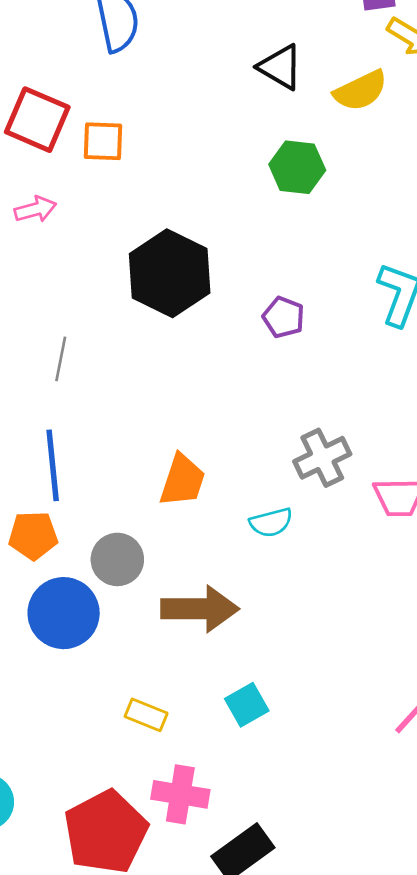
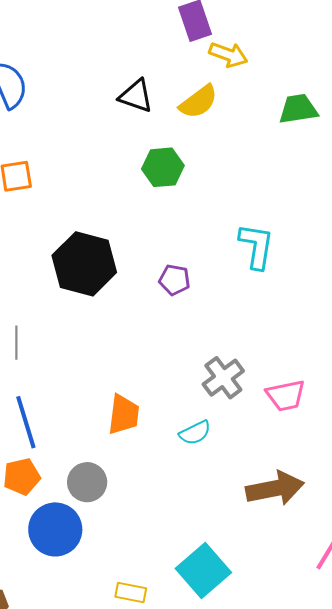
brown arrow: (200, 609) -> (275, 488), moved
cyan square: (247, 705) -> (203, 570), size x1.6

